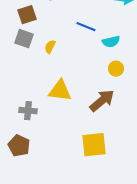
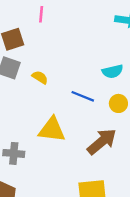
blue line: (86, 27) -> (83, 96), moved
yellow semicircle: (50, 47) -> (40, 77), turned 96

